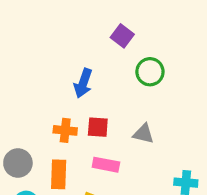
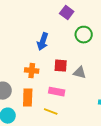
red square: (98, 127) -> (61, 66), moved

